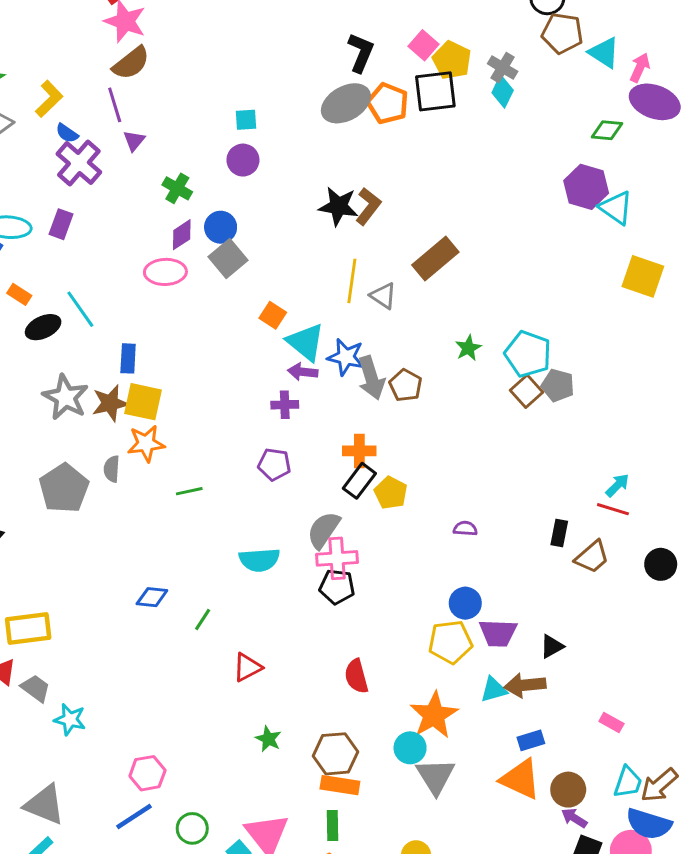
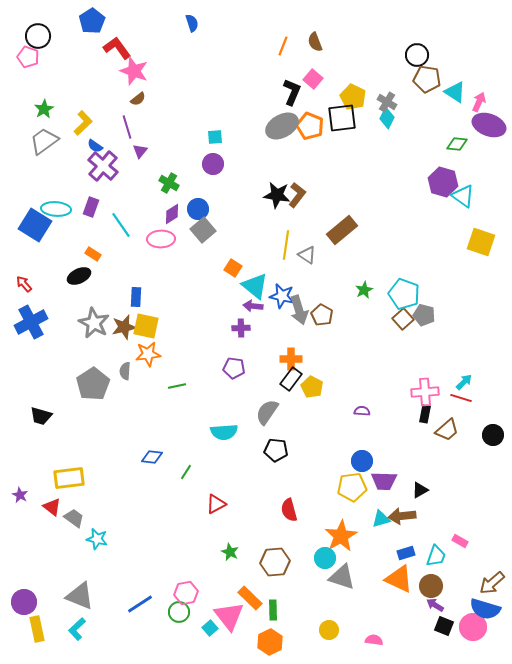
pink square: (423, 45) -> (313, 79), moved
brown semicircle: (131, 63) -> (138, 99), size x0.6
orange rectangle: (19, 294) -> (93, 254), moved
cyan line: (80, 309) -> (121, 225), moved
pink cross: (337, 558) -> (425, 392), moved
pink hexagon: (147, 773) -> (186, 593), moved
gray triangle: (435, 776) -> (342, 577), turned -40
cyan trapezoid: (628, 782) -> (436, 556), moved
orange rectangle: (340, 785) -> (250, 598), moved, turned 35

